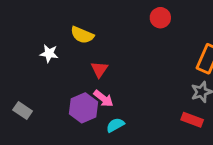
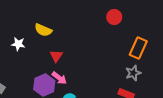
red circle: (160, 18) -> (114, 17), moved

